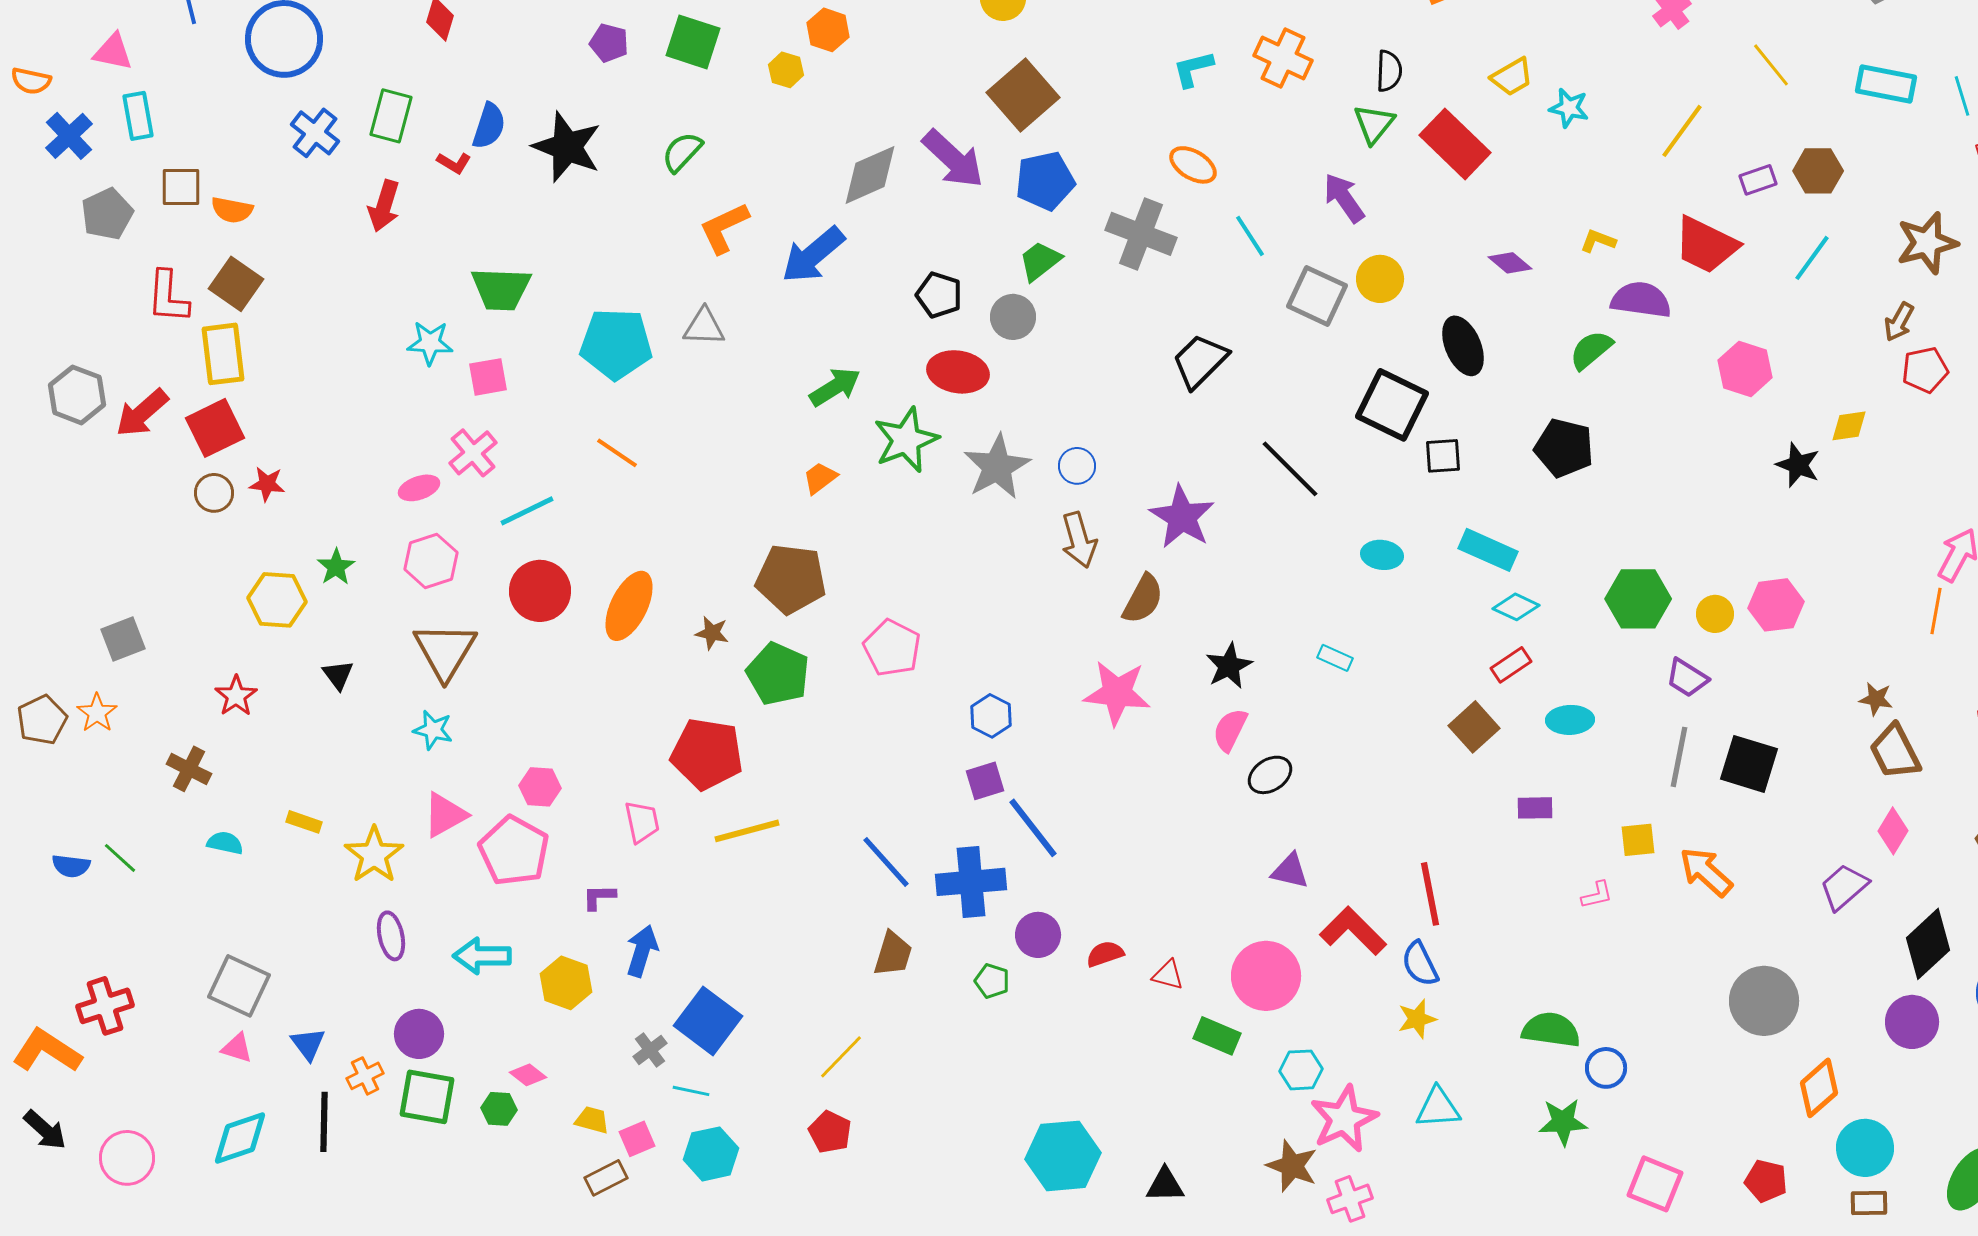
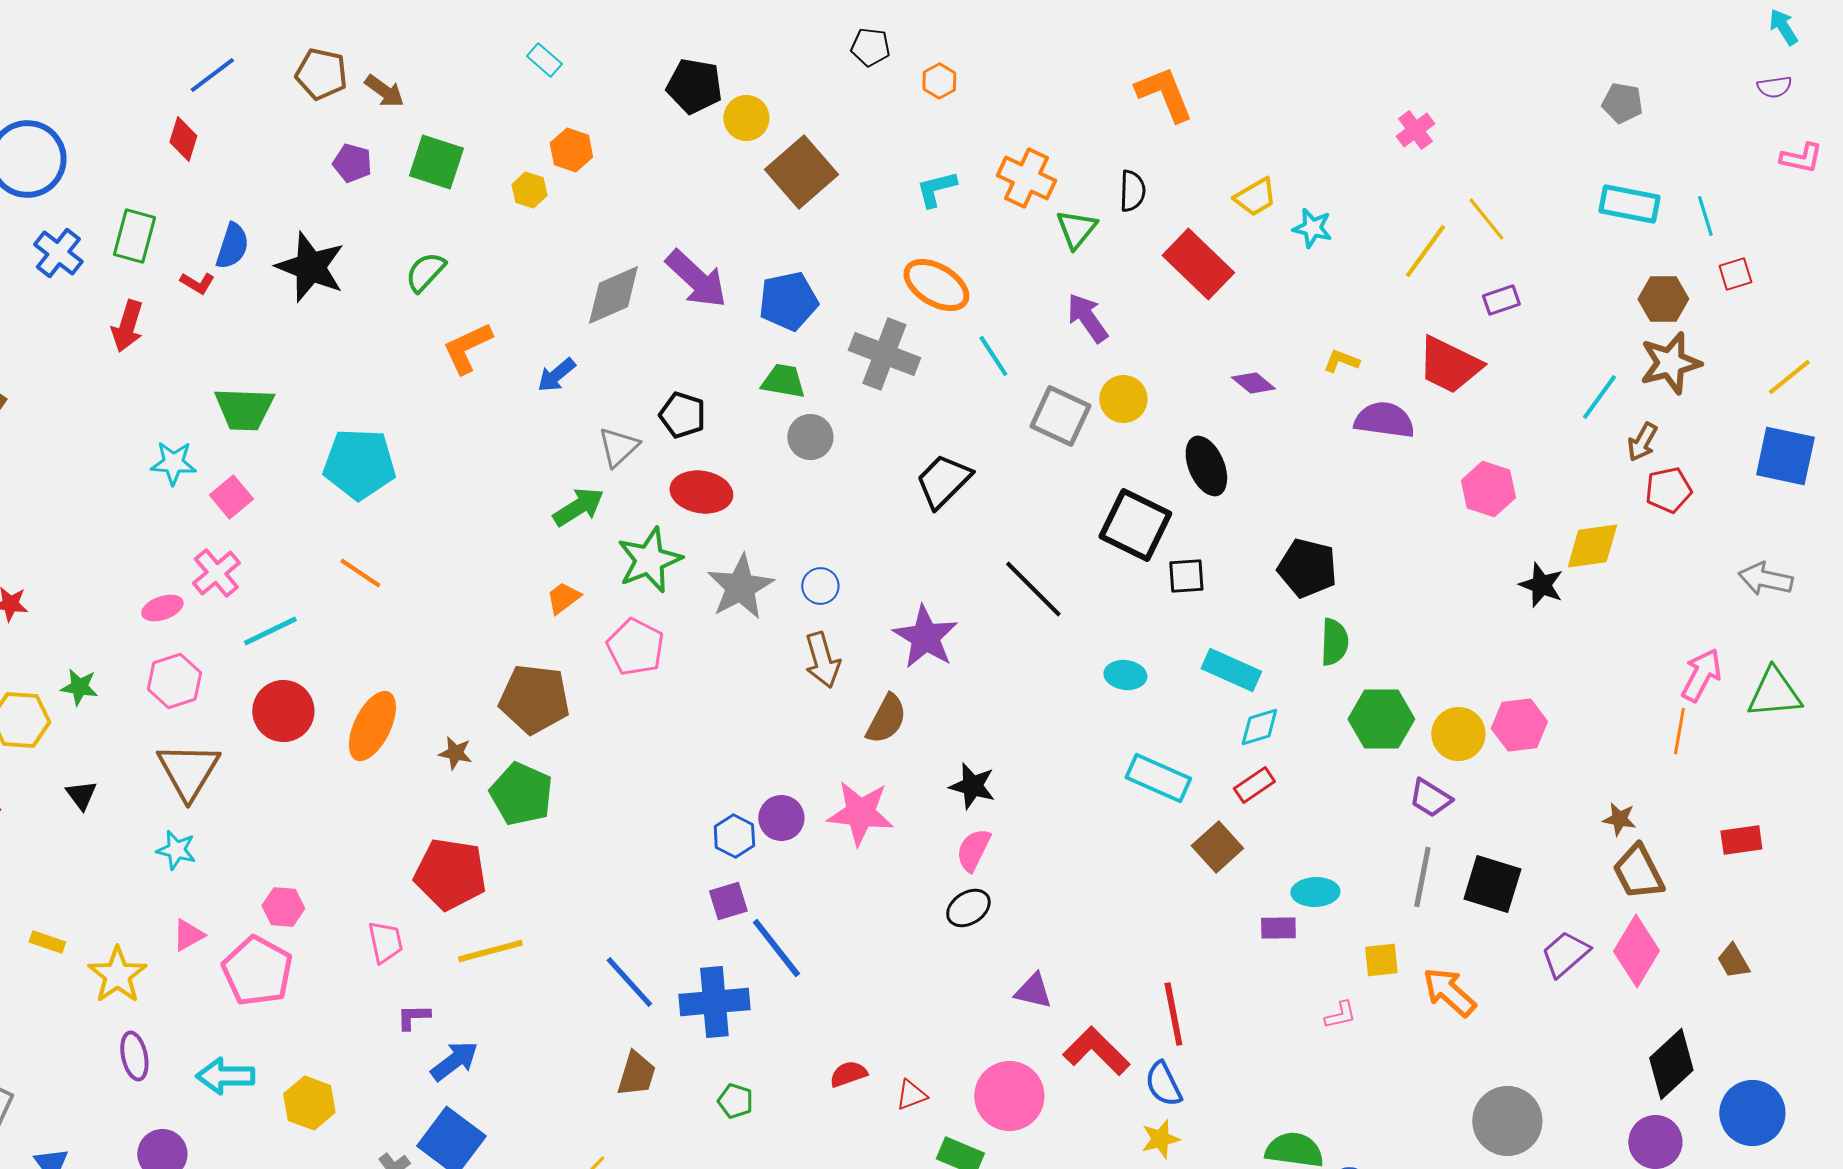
yellow line: (1771, 65) -> (1486, 219), moved
brown square: (1023, 95) -> (801, 172), moved
green triangle: (1374, 124) -> (1076, 229), moved
orange ellipse: (1193, 165) -> (936, 285), size x1.4
brown hexagon: (1818, 171) -> (1663, 299), moved
blue arrow: (813, 255) -> (556, 375), size x0.6
cyan line: (1812, 258) -> (1599, 397), moved
green trapezoid: (1040, 261) -> (783, 381), turned 48
gray circle: (1013, 317) -> (810, 437), moved
gray triangle: (704, 327) -> (618, 447), moved, turned -45
green semicircle: (1591, 350) -> (1334, 642), moved, turned 132
pink square: (488, 377) -> (231, 497), turned -30
yellow diamond: (1849, 426) -> (1592, 546), size x1.5
green star: (336, 567) -> (79, 687), turned -30
cyan diamond: (1516, 607) -> (1259, 727), turned -42
yellow circle: (1715, 614) -> (1458, 734), size x1.4
pink pentagon: (892, 648) -> (635, 647), moved
cyan rectangle: (1335, 658) -> (1158, 778), moved, size x1.8
black star: (1229, 666) -> (972, 786), turned -30
cyan ellipse: (1570, 720) -> (1315, 892), moved
black ellipse: (1270, 775) -> (968, 908), moved
pink triangle: (445, 815) -> (188, 935), size x0.7
pink diamond: (1893, 831) -> (1636, 951), size x1.5
purple trapezoid: (1844, 887) -> (1565, 954), moved
purple L-shape: (599, 897) -> (413, 1017), moved
purple circle: (1038, 935) -> (781, 818), moved
blue arrow: (642, 951) -> (454, 1061), moved, turned 36
red triangle: (1168, 975) -> (911, 1095), turned -36

